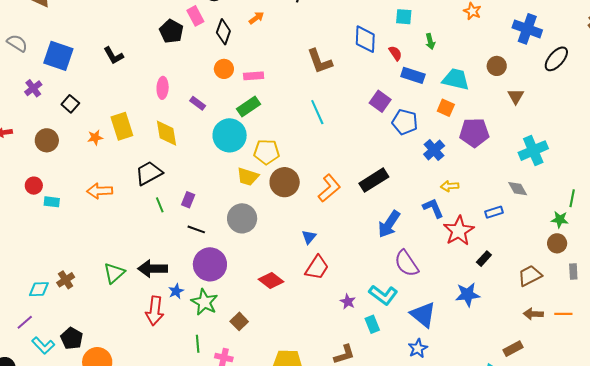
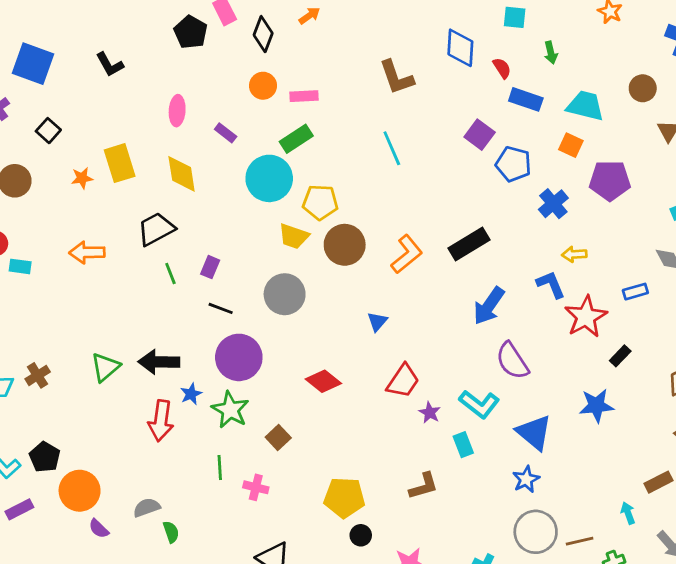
red trapezoid: (317, 267) -> (403, 381), moved

